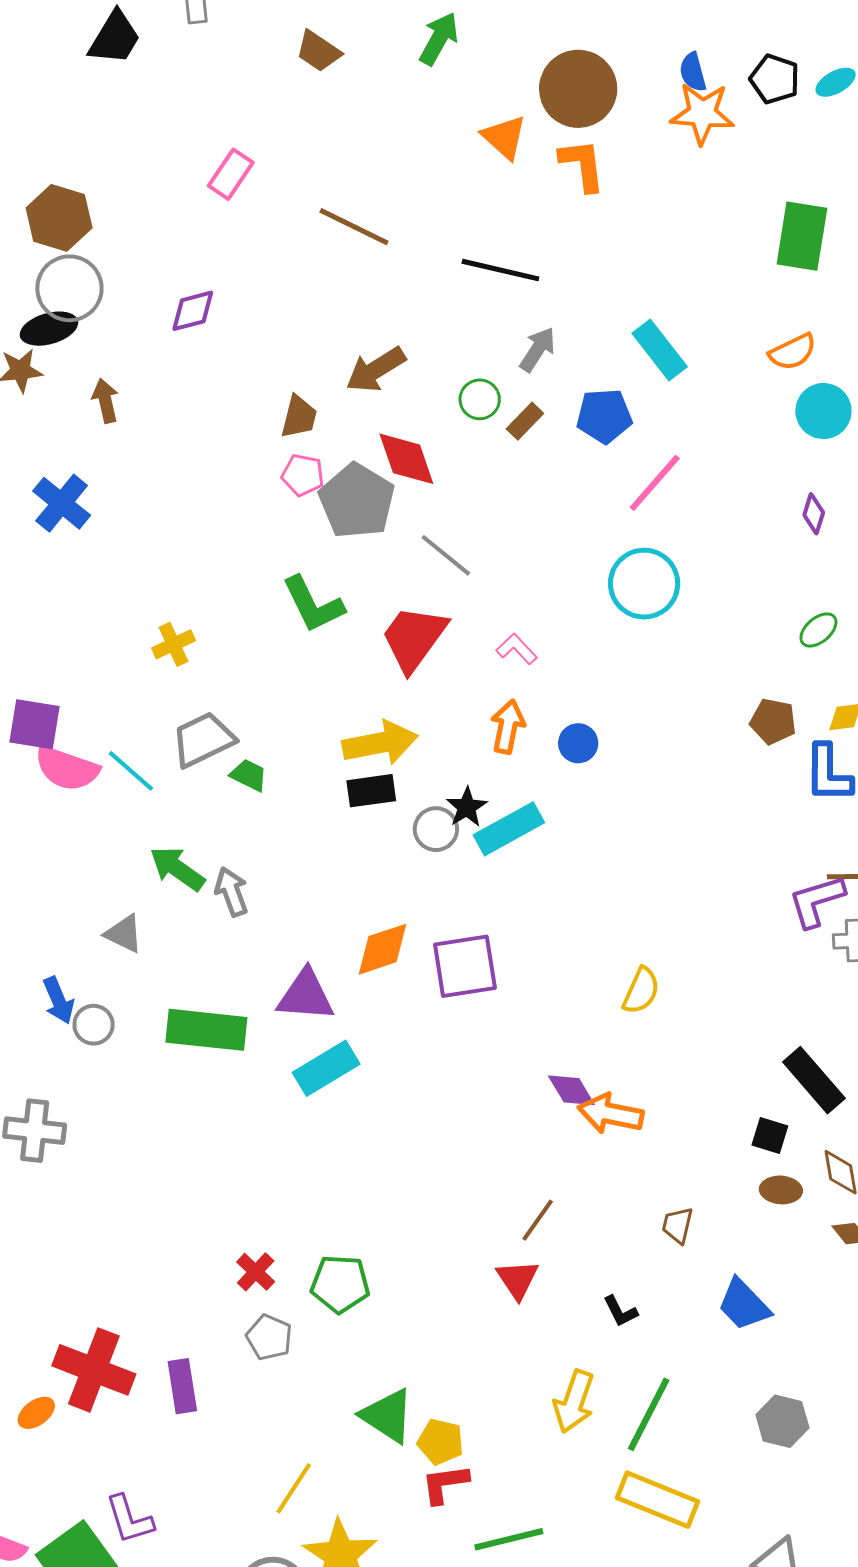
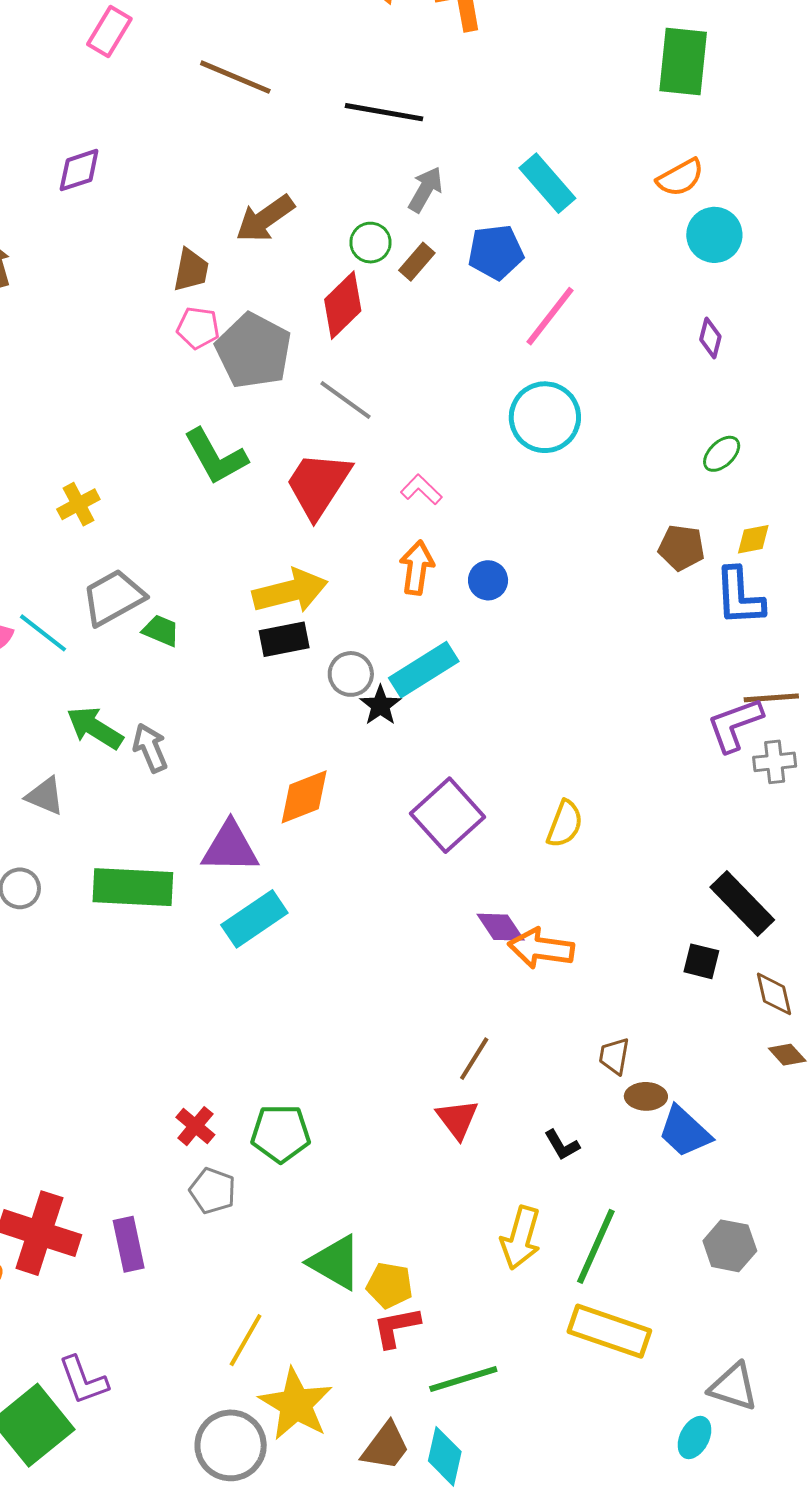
red diamond: (406, 459) -> (343, 305), moved, turned 68
black star: (467, 807) -> (380, 705), moved
purple square: (465, 966) -> (448, 815), moved, turned -30
brown ellipse: (781, 1190) -> (646, 1096), moved

